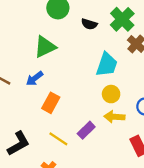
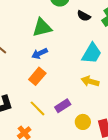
blue arrow: (35, 79) -> (40, 53), moved
yellow circle: (111, 94) -> (83, 122), moved
yellow arrow: (114, 117) -> (90, 81), moved

